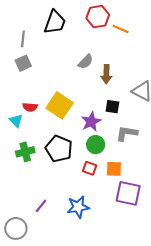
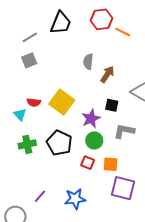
gray line: (23, 39) -> (30, 37), turned 49
gray semicircle: (86, 62) -> (88, 62), turned 140
brown arrow: (106, 74) -> (107, 74), turned -150

